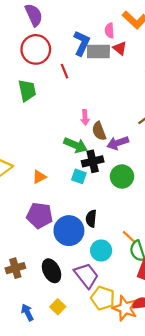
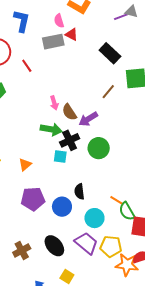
blue L-shape: (82, 43) -> (22, 21), moved
blue circle: (69, 231) -> (62, 207), size x0.7
yellow pentagon: (103, 298) -> (111, 246), moved

